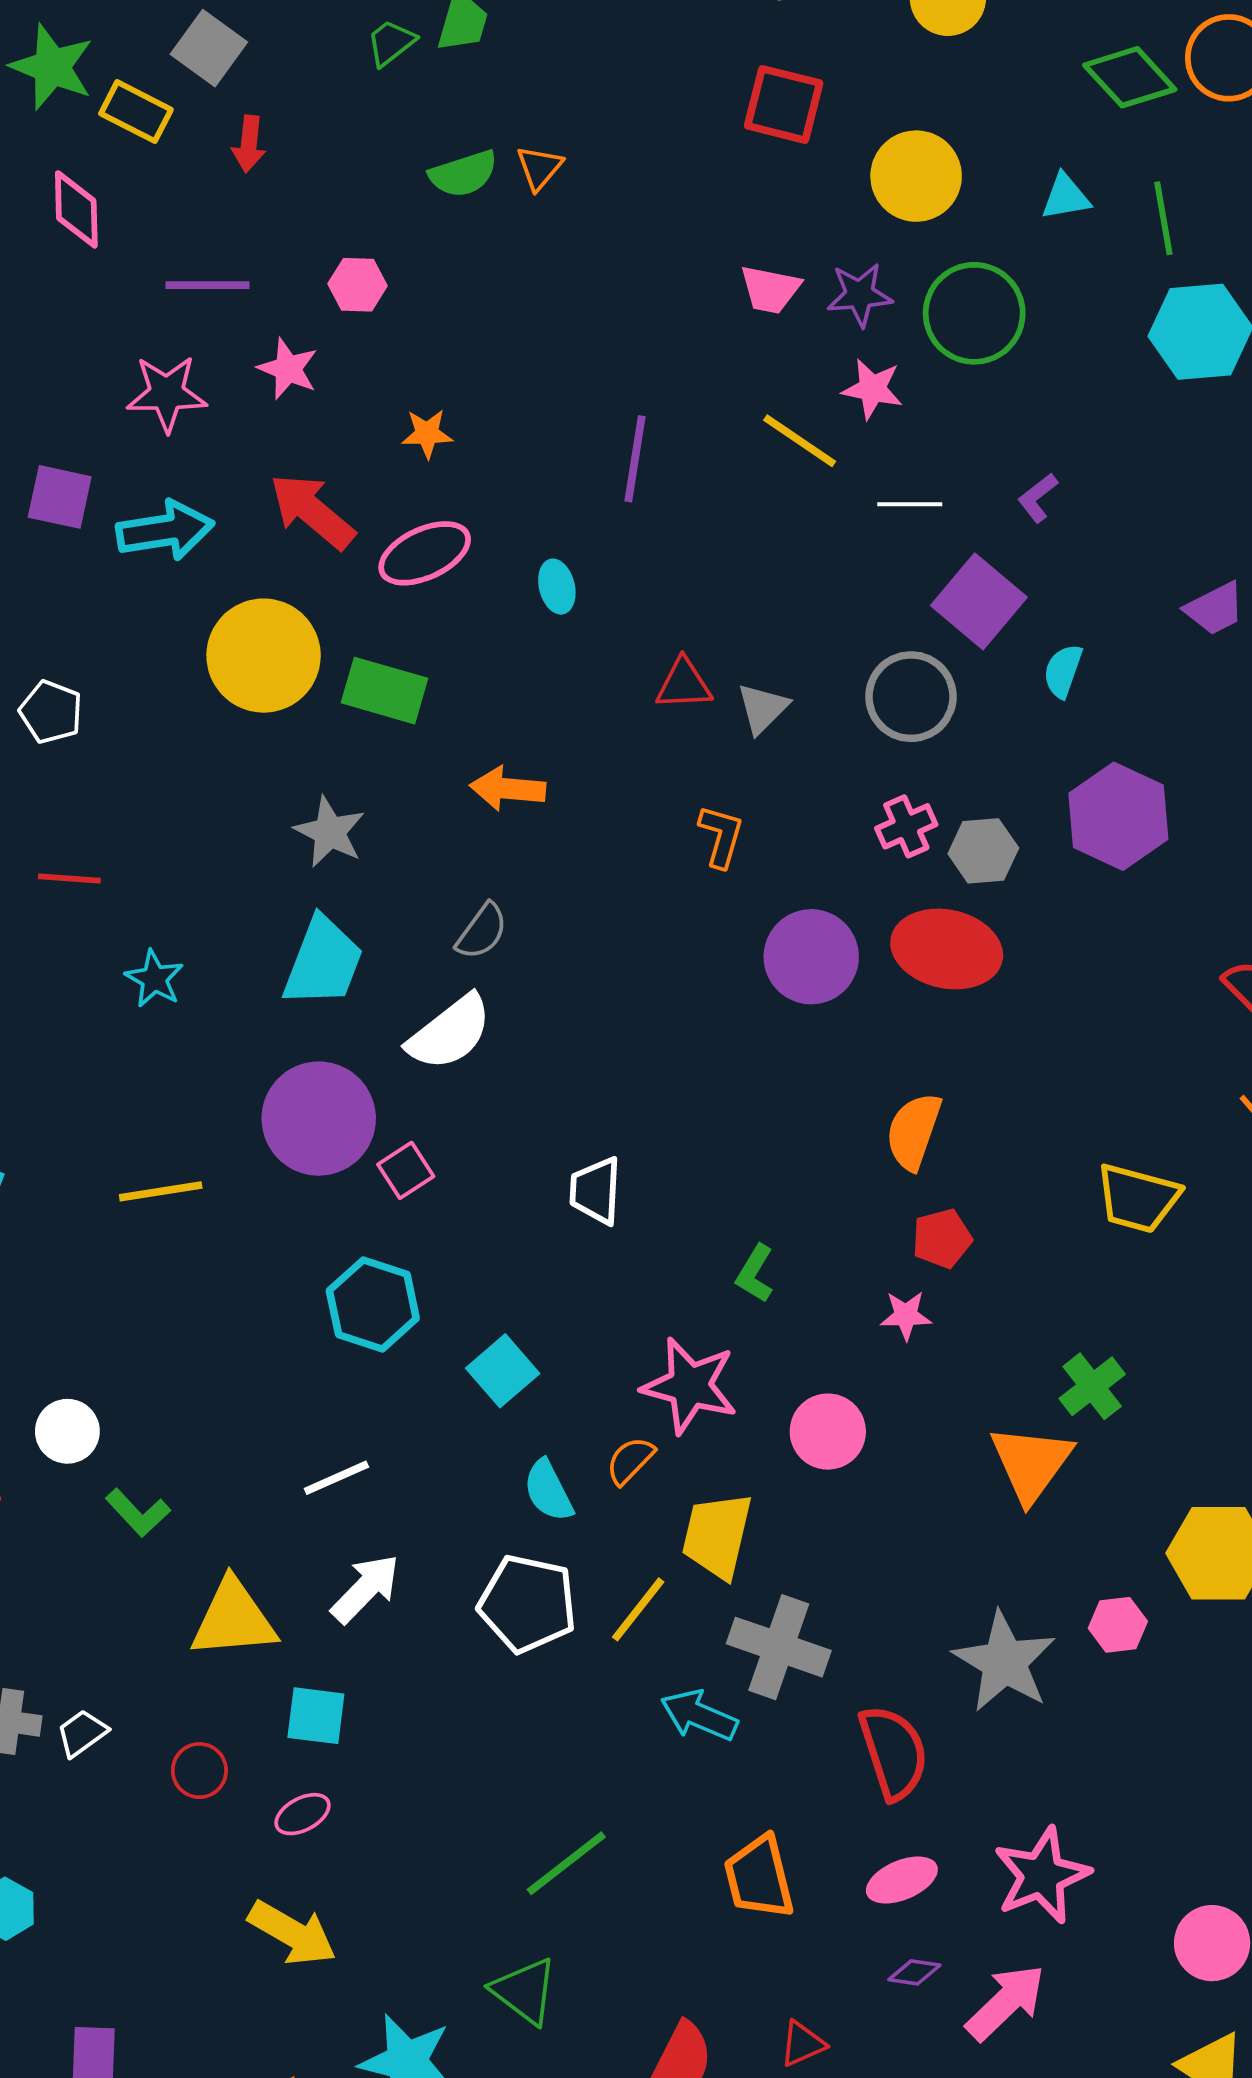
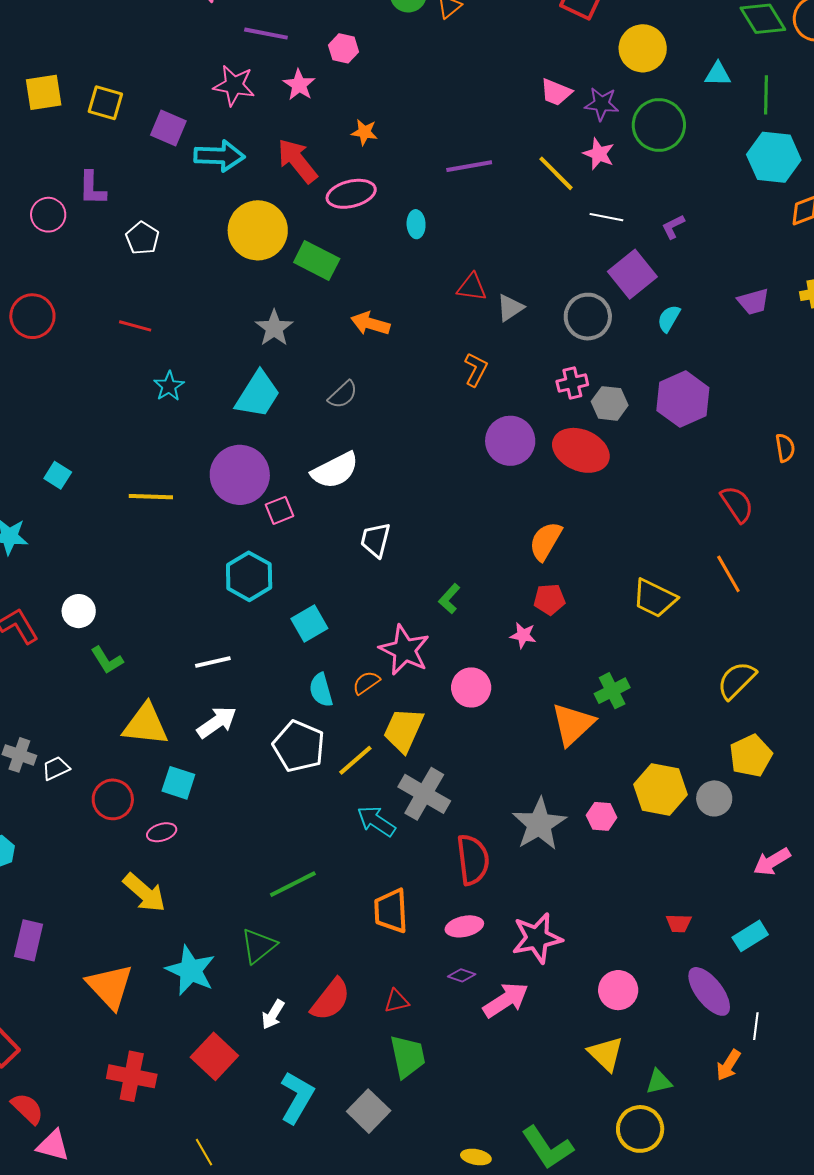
purple line: (635, 459) -> (469, 166), turned 60
white semicircle: (450, 1033) -> (335, 470), moved
red circle: (199, 1771) -> (113, 799), size x1.4
green triangle: (525, 1991) -> (259, 946), turned 33

